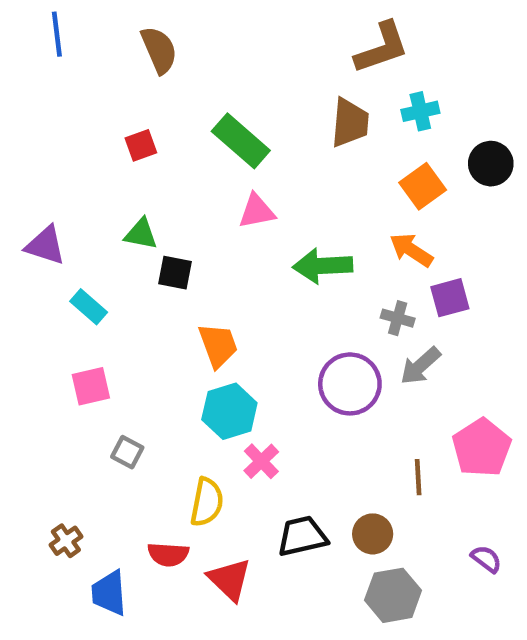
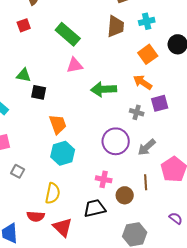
red square: (141, 145) -> (24, 25), moved
gray arrow: (420, 366) -> (147, 147), moved
pink cross: (261, 461) -> (104, 179), moved, turned -35
brown circle: (373, 534) -> (125, 195), moved

